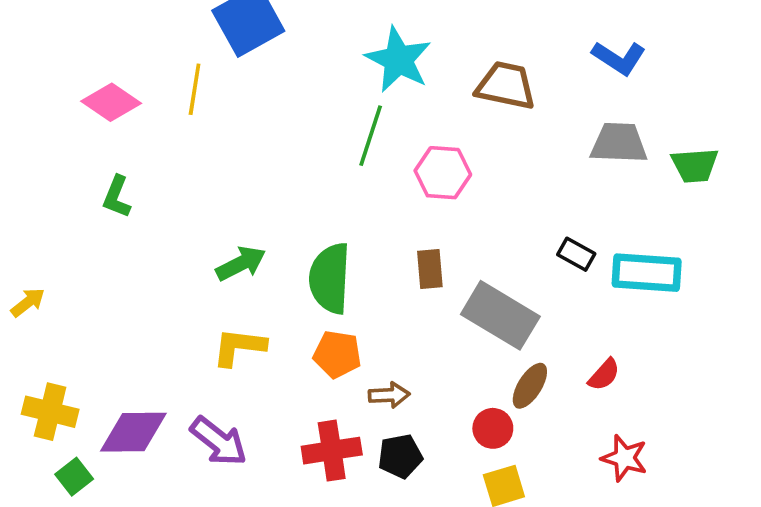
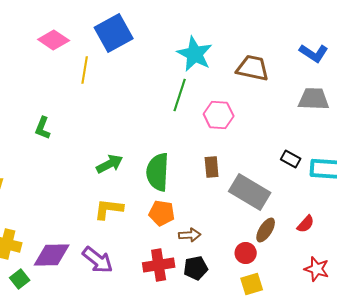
pink diamond: (111, 102) -> (54, 40), moved

